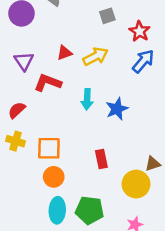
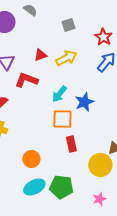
gray square: (107, 16) -> (68, 25), moved
cyan arrow: (87, 99) -> (59, 94), turned 36
orange square: (49, 148) -> (62, 119), moved
cyan ellipse: (57, 210) -> (34, 187), turned 60

